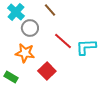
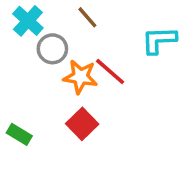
cyan L-shape: (86, 47) -> (159, 40), moved
orange star: (25, 53) -> (80, 77), moved

